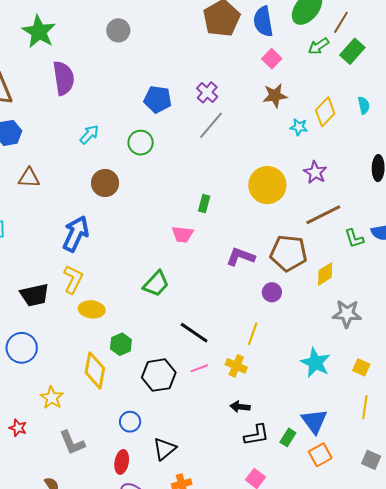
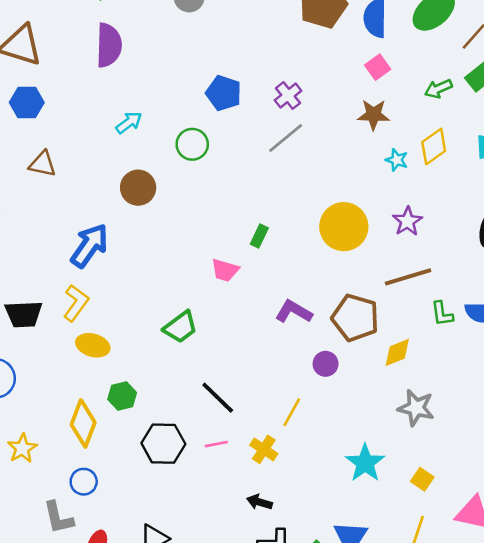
green arrow: (319, 46) -> (438, 89), moved
blue circle: (130, 422) -> (84, 482), moved
gray L-shape: (72, 443) -> (58, 518), moved

